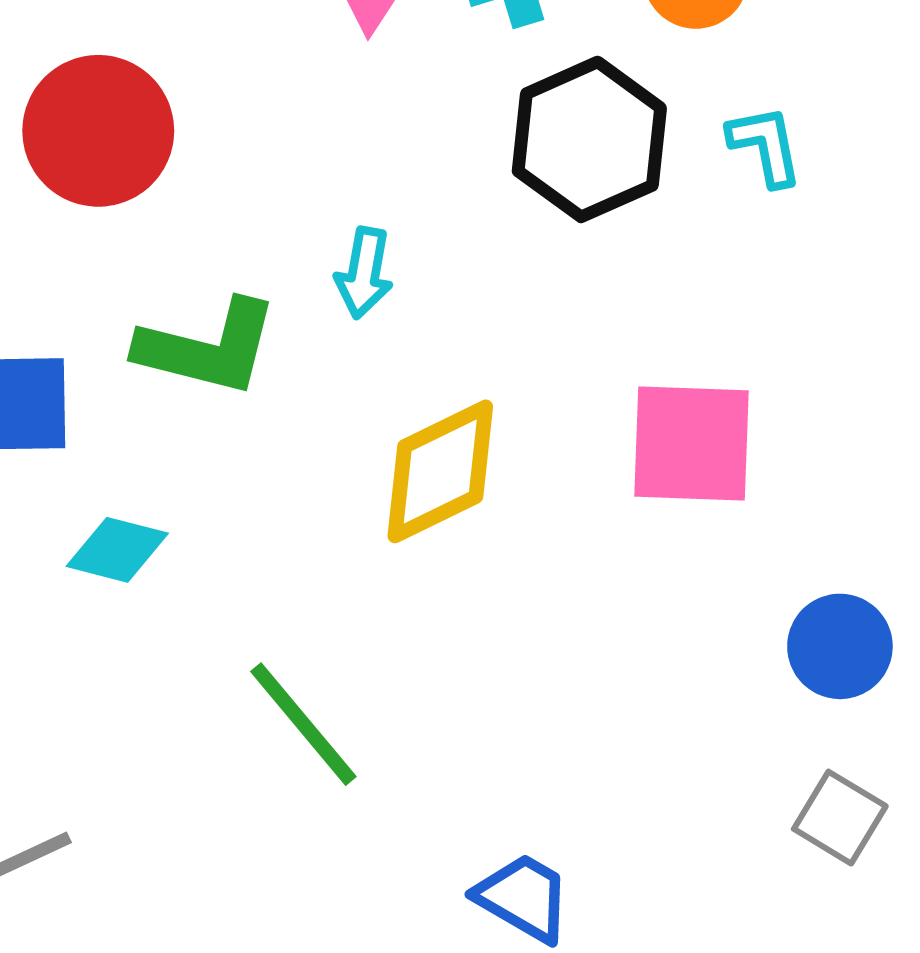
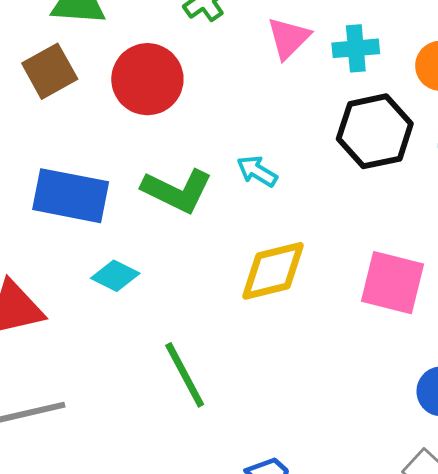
cyan arrow: (364, 273) -> (257, 171), turned 99

